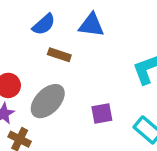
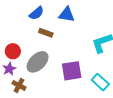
purple square: (102, 114) -> (72, 71), size x1.5

